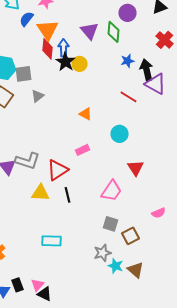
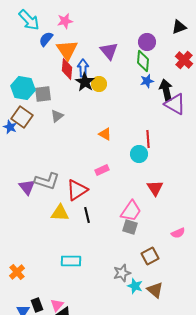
purple circle: (128, 13) -> (147, 42), moved
green diamond: (114, 32) -> (143, 61), moved
red line: (128, 97) -> (148, 139), moved, turned 54
gray square: (110, 224) -> (130, 227), moved

